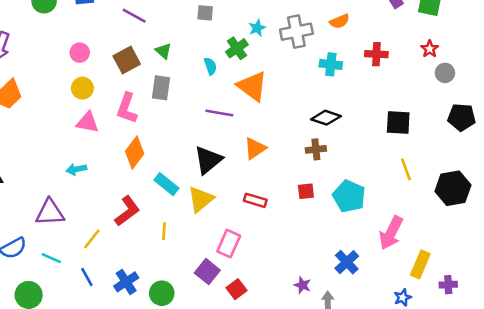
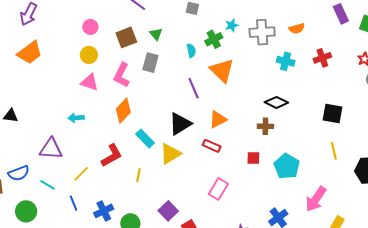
red cross: (376, 54) -> (322, 58), turned -30
purple line: (219, 113) -> (194, 88), turned 50
red rectangle: (255, 200) -> (212, 146), moved
pink rectangle: (229, 244) -> (218, 189), moved

